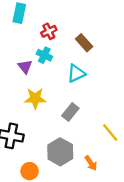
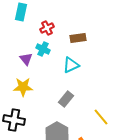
brown rectangle: (84, 43) -> (78, 38), turned -56
yellow star: (35, 98) -> (23, 87), moved

